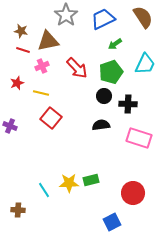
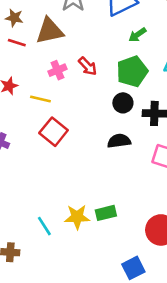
pink cross: (42, 66) -> (57, 70), moved
red arrow: (77, 68) -> (88, 66), size x0.7

